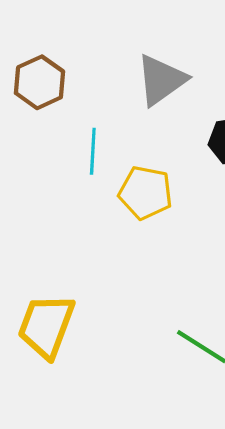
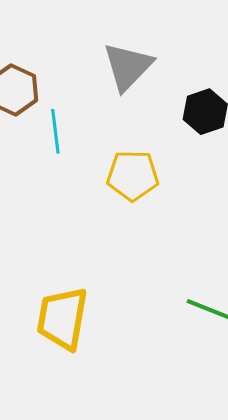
cyan line: (93, 151) -> (55, 131), moved

